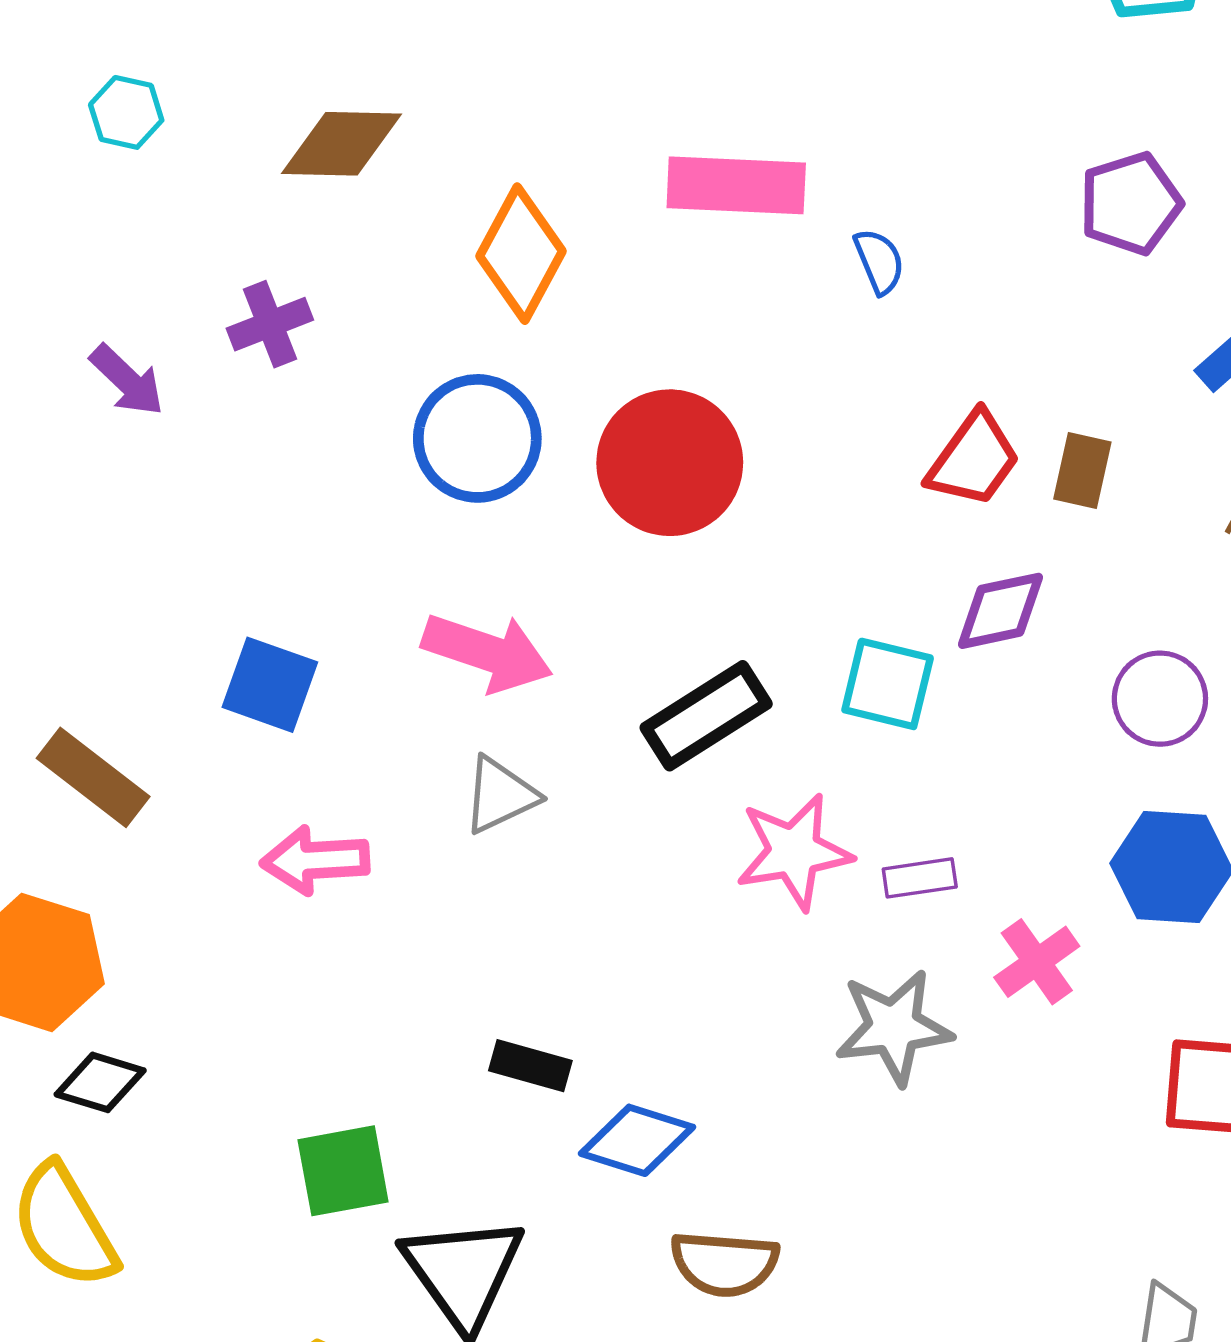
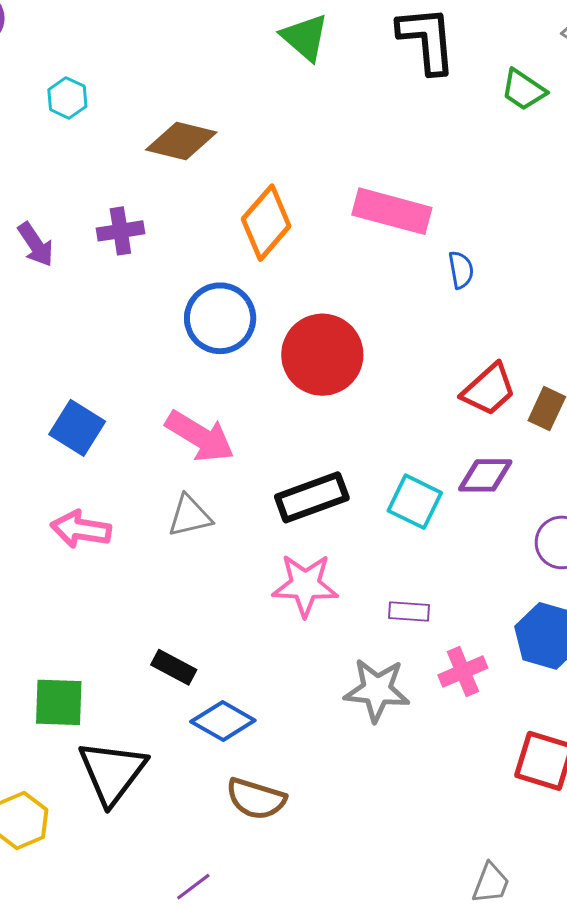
pink star: (794, 852) -> (305, 585), moved

